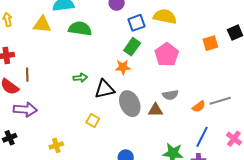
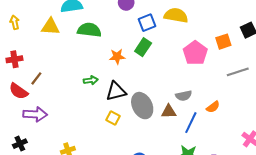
pink pentagon: (167, 55) -> (195, 53), moved
orange star: (123, 67) -> (117, 57), moved
brown line: (27, 75) -> (36, 78), turned 40
gray line: (220, 101) -> (238, 72), moved
yellow square: (93, 120) -> (113, 118), moved
blue line: (202, 137) -> (191, 123), moved

